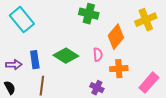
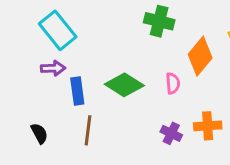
purple arrow: (14, 65) -> (53, 68), moved
orange cross: (119, 69) -> (208, 126), moved

